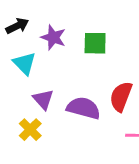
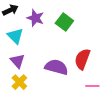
green square: (95, 43) -> (64, 22), turned 36
purple triangle: (43, 99) -> (17, 61), moved

